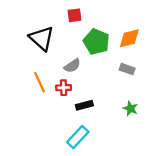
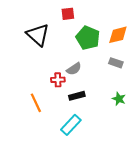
gray semicircle: (72, 66) -> (74, 69), moved
orange line: (39, 82) -> (36, 103), moved

